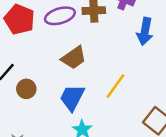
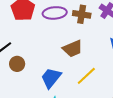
brown trapezoid: (74, 58) -> (73, 49), moved

